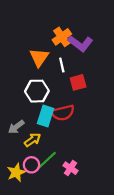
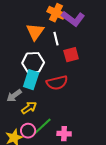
orange cross: (62, 37) -> (56, 13), turned -30
cyan rectangle: (46, 116) -> (31, 80), moved
pink cross: (70, 168) -> (64, 134), turned -32

